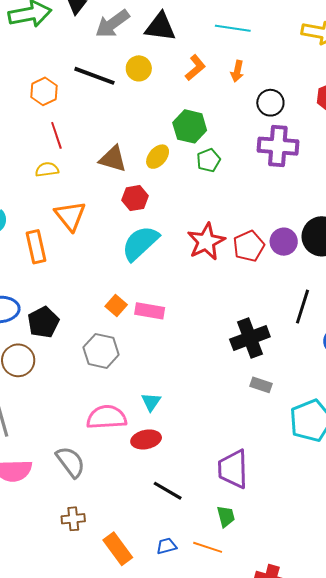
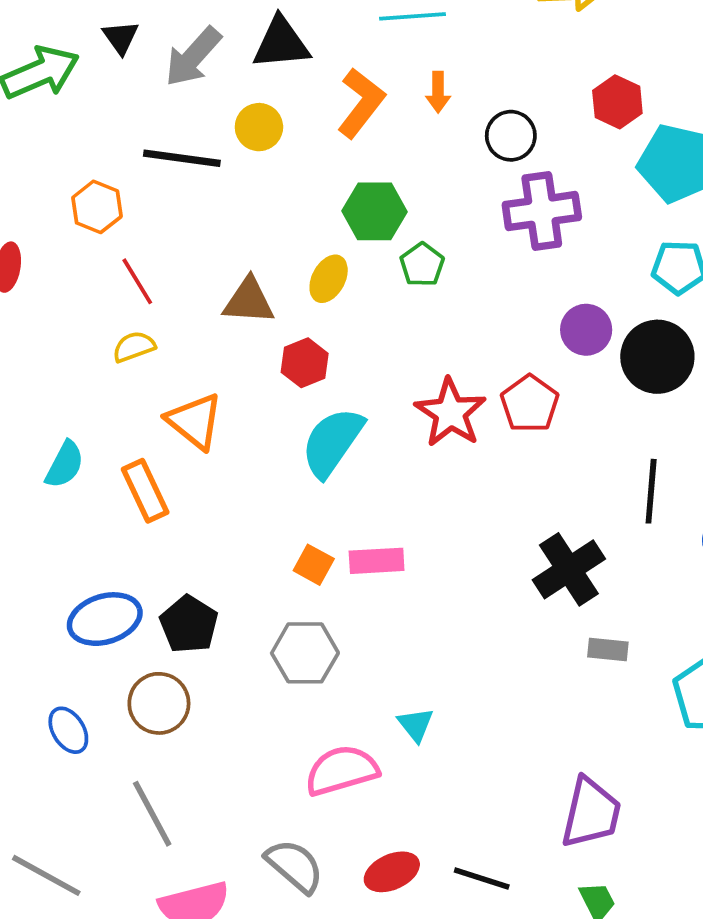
orange L-shape: (195, 68) -> (361, 103), size x1.4
purple circle: (284, 242) -> (586, 330), moved
red ellipse: (146, 439) -> (392, 872), moved
purple trapezoid: (233, 469) -> (591, 813), turned -153

